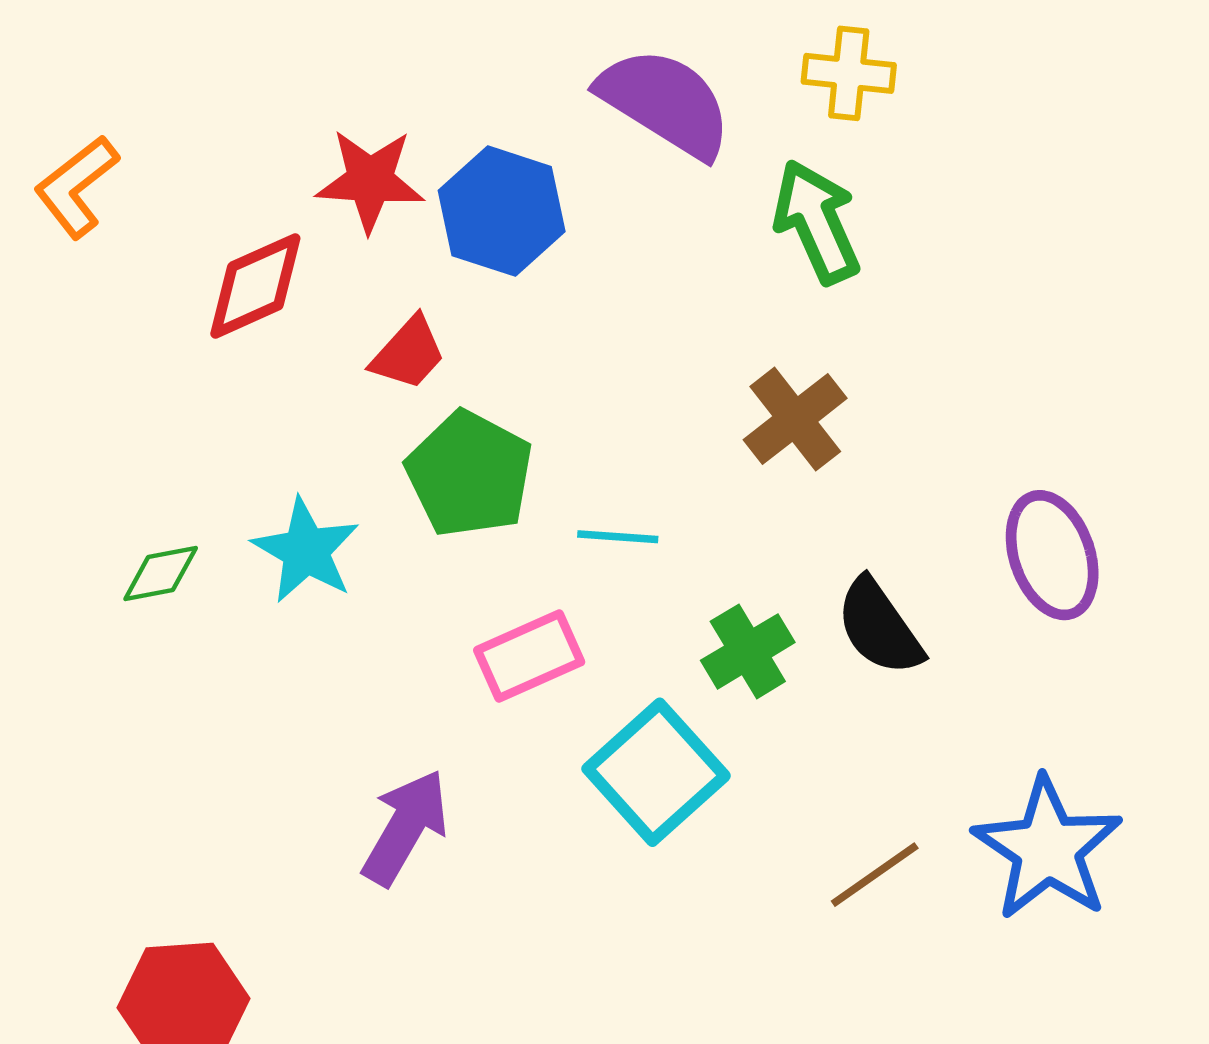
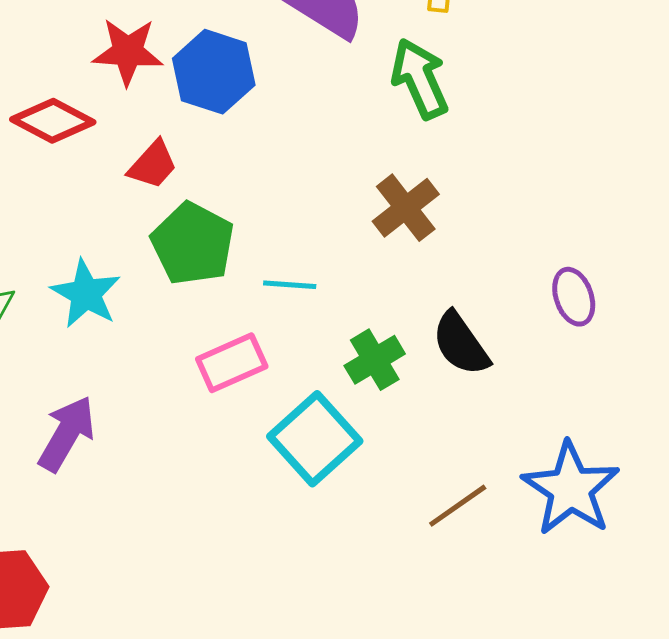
red diamond: (255, 286) -> (53, 121), turned 52
purple ellipse: (1052, 555) -> (574, 297), size x0.7
purple arrow: (405, 827) -> (67, 434), moved

